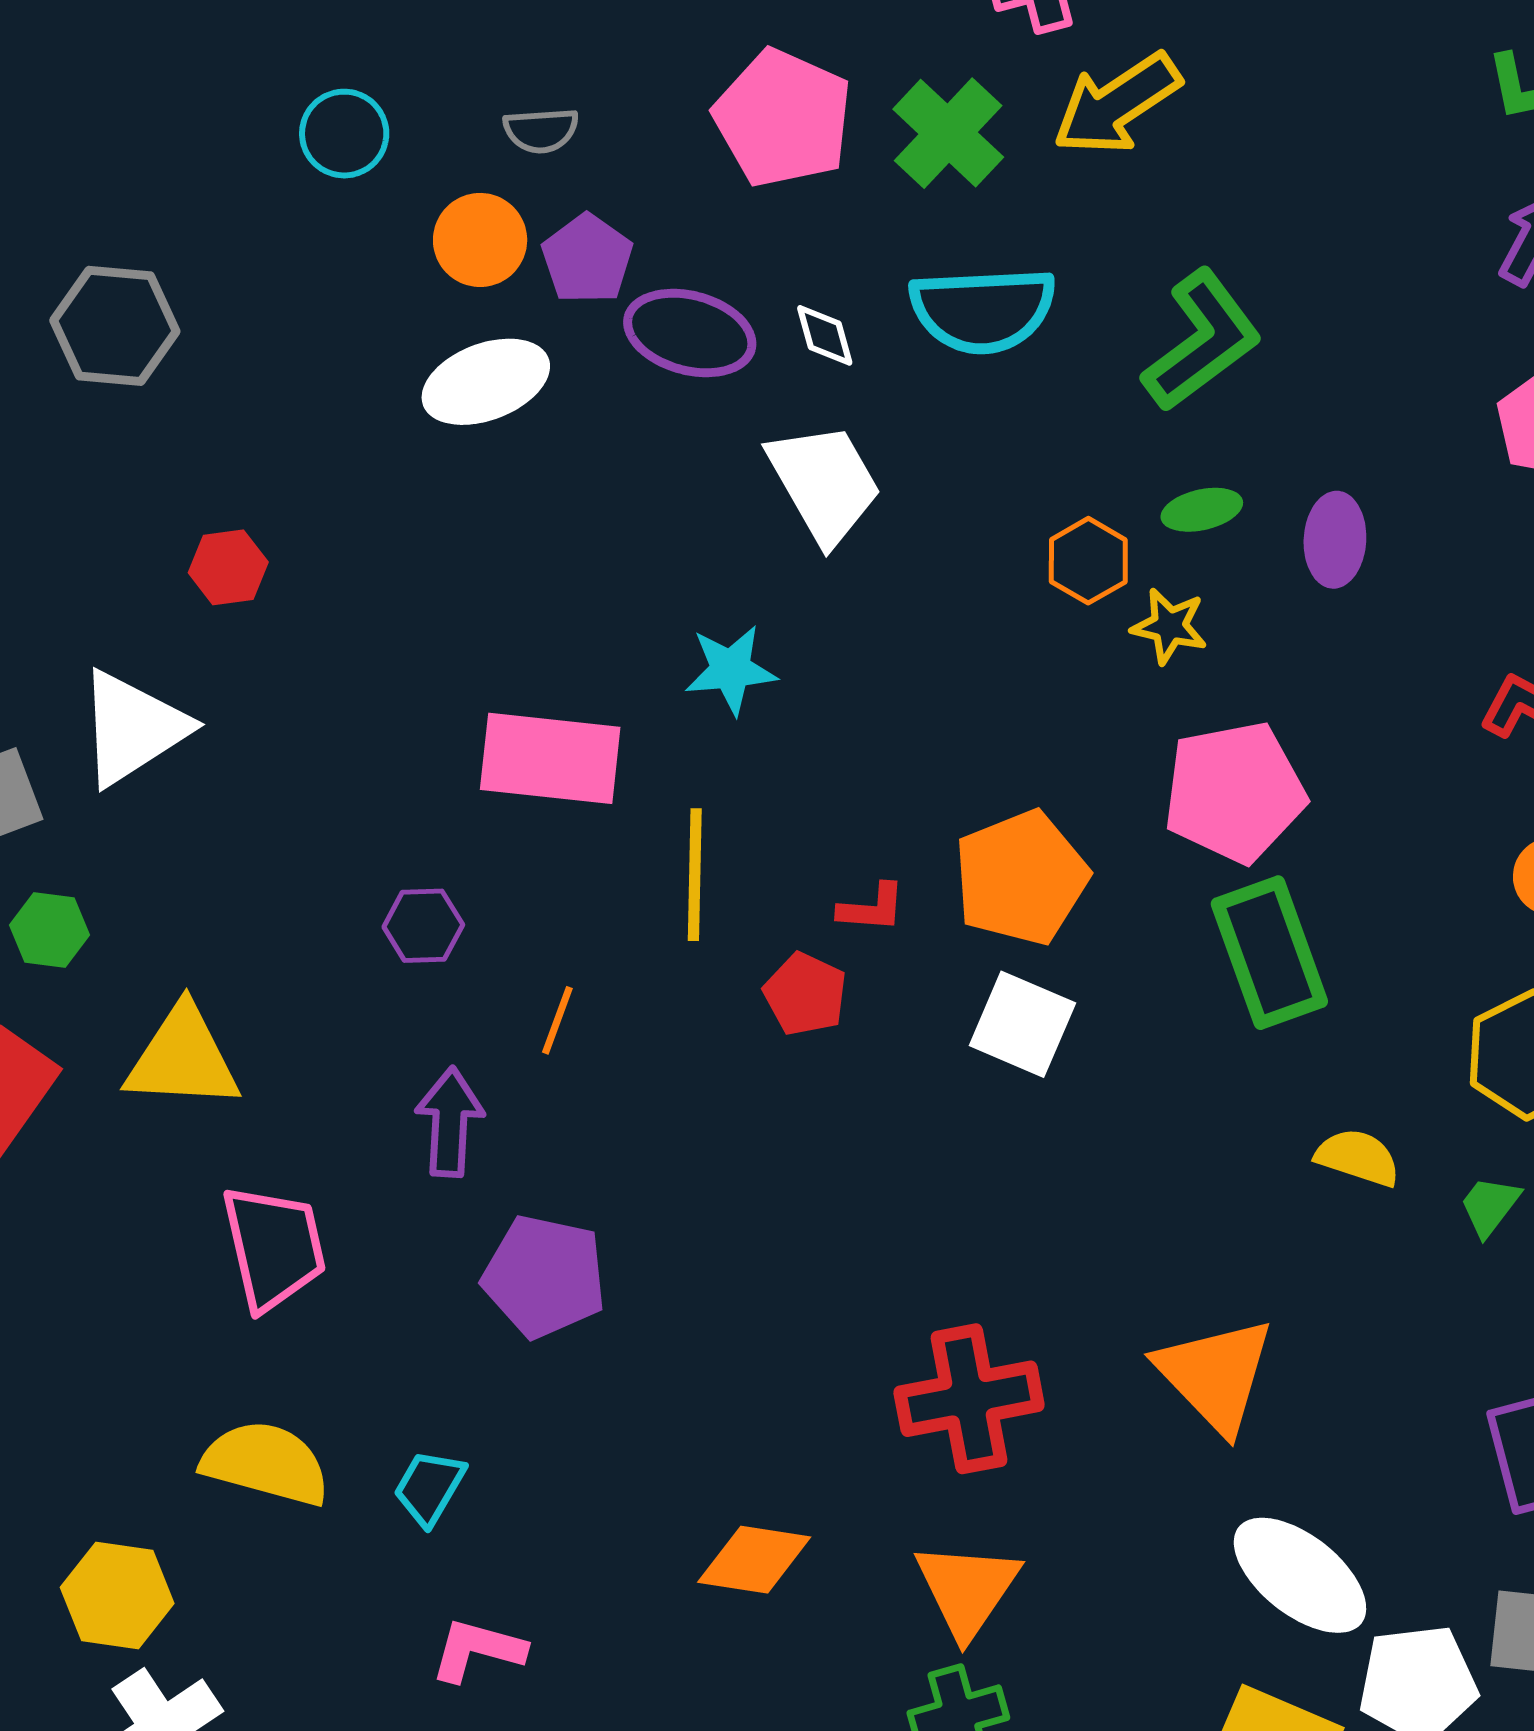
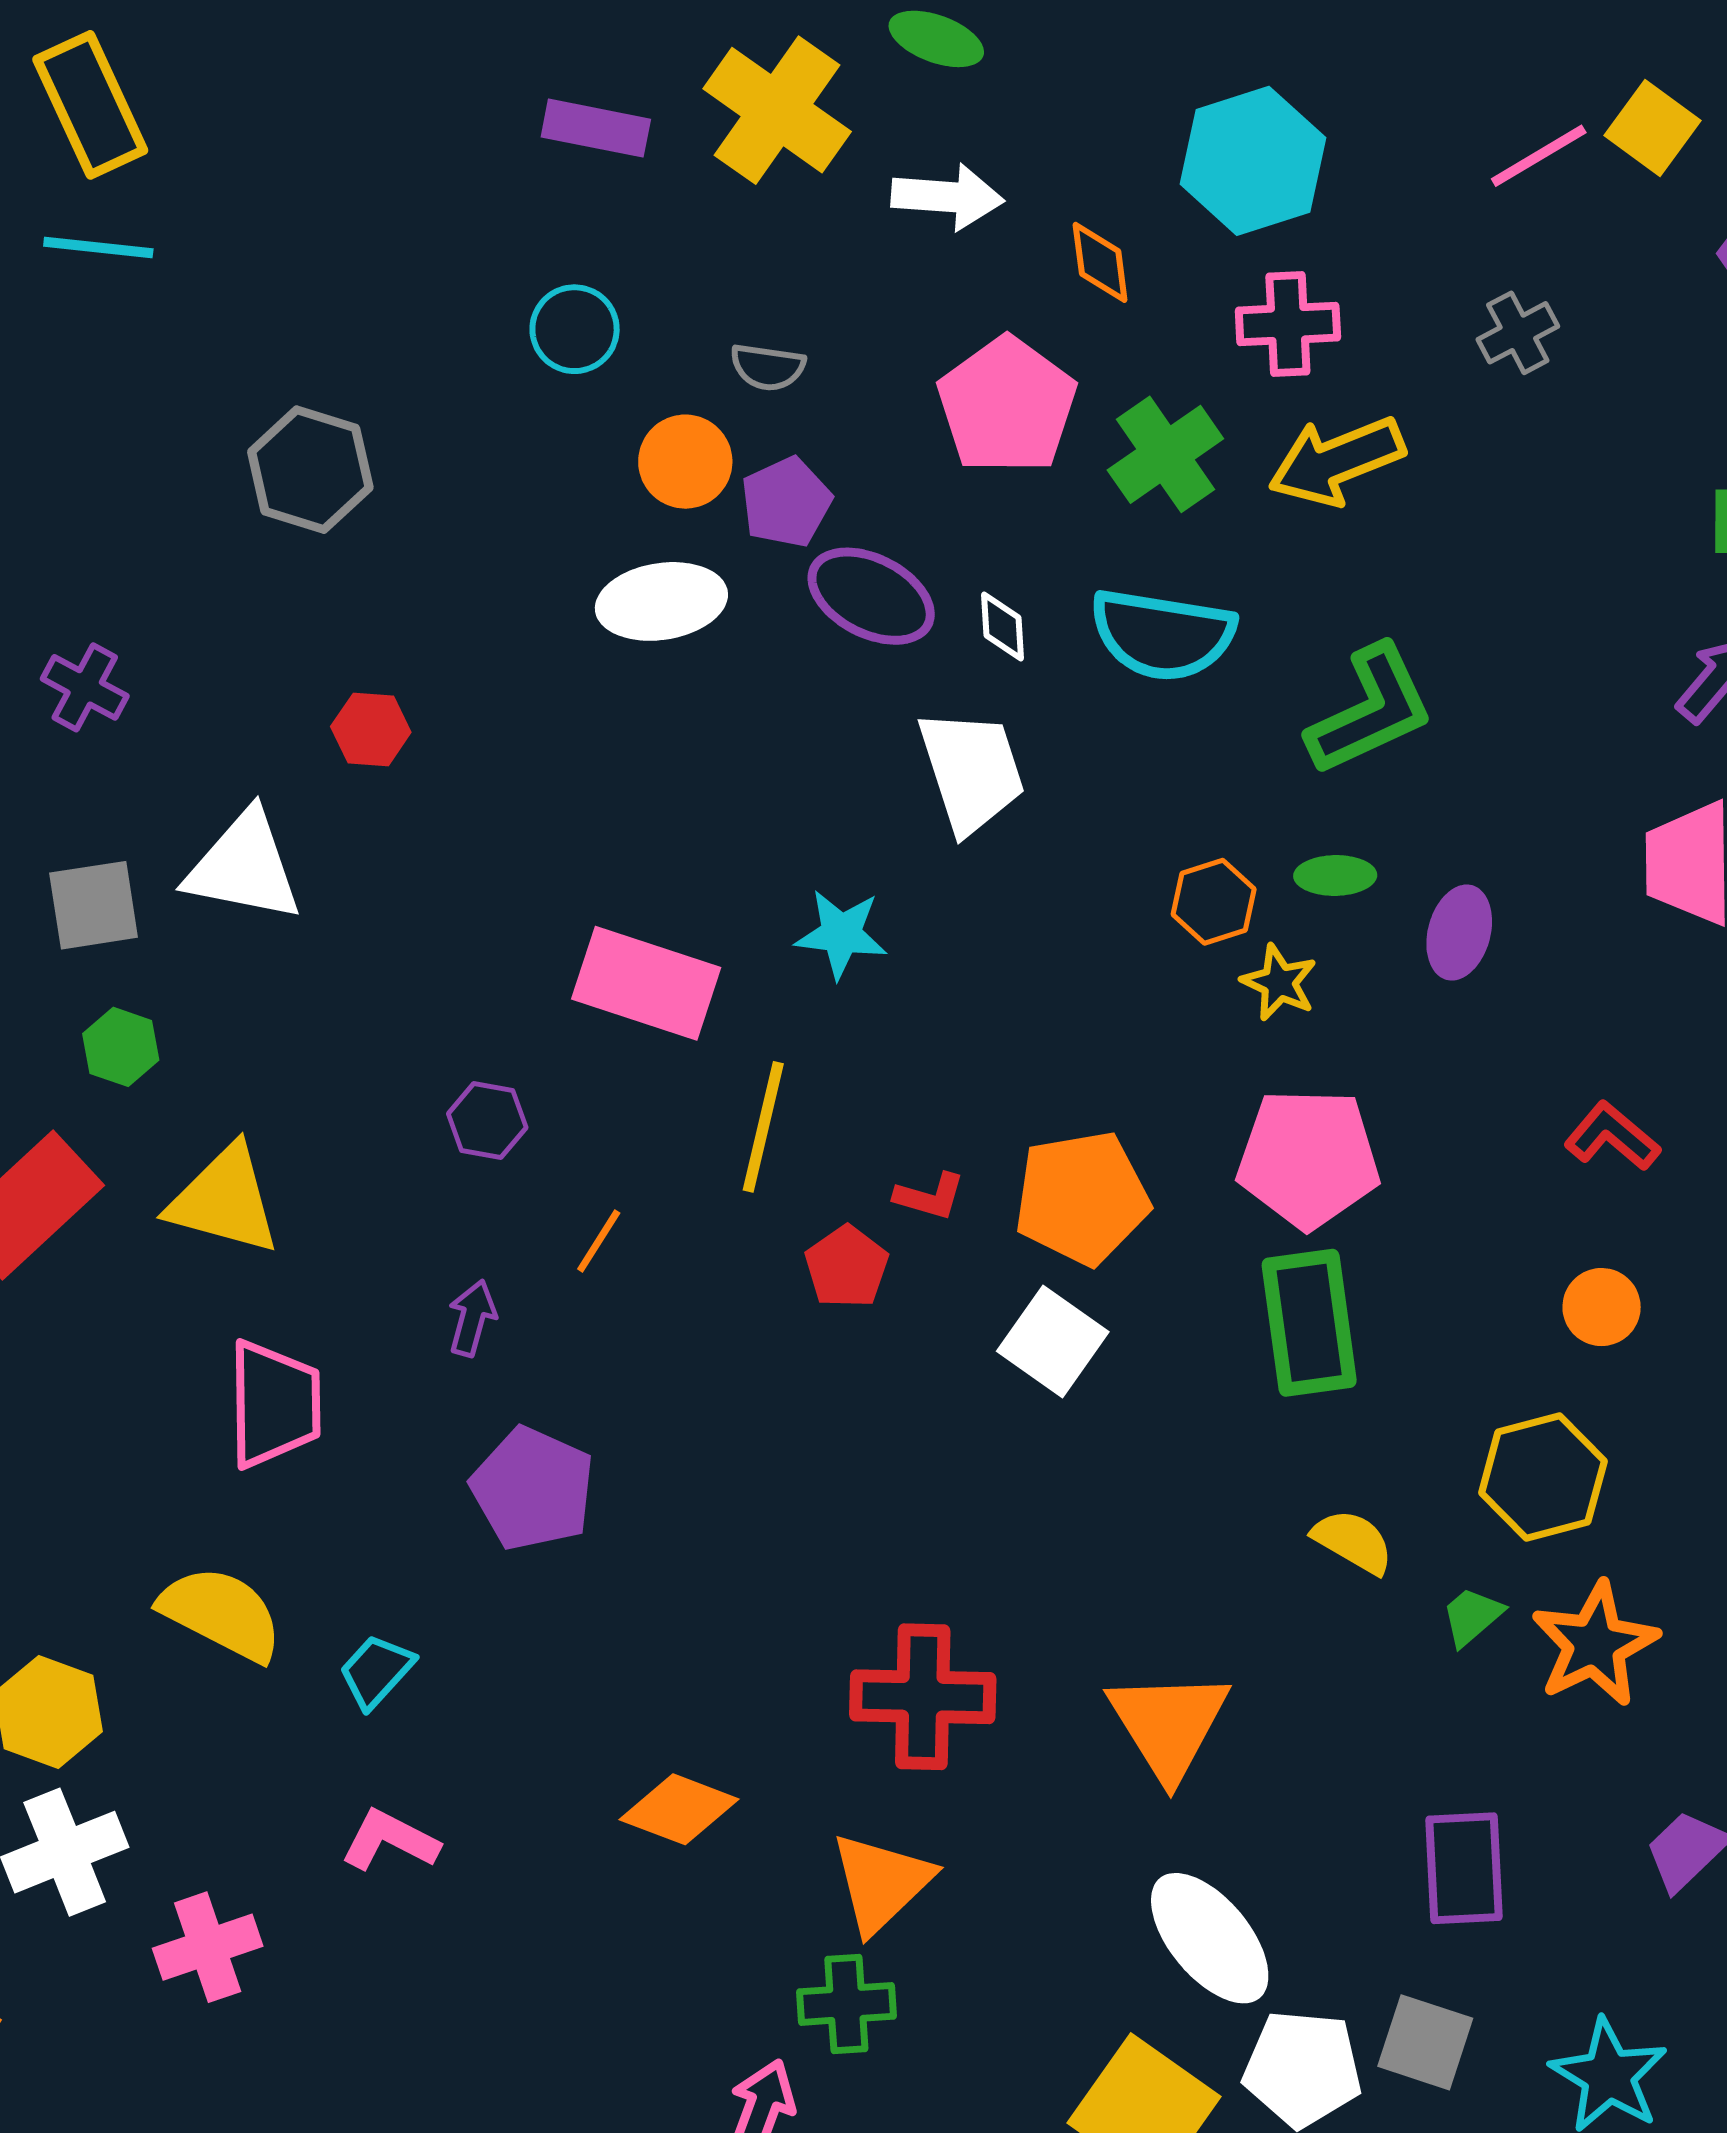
white triangle: (133, 728) -> (244, 867), turned 32
purple arrow: (450, 1122) -> (472, 1318), size x0.7

